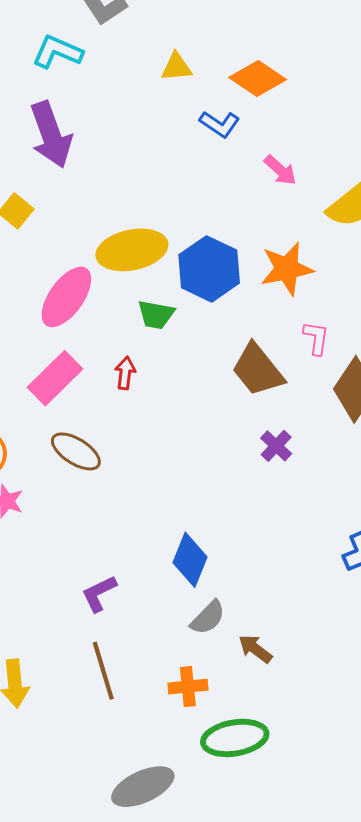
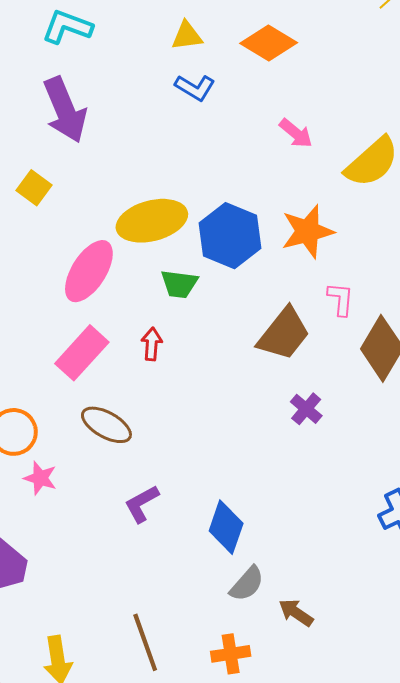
blue L-shape: (220, 124) -> (195, 88), moved
brown trapezoid: (258, 370) -> (284, 334), turned -100
purple L-shape: (99, 594) -> (142, 504), moved

